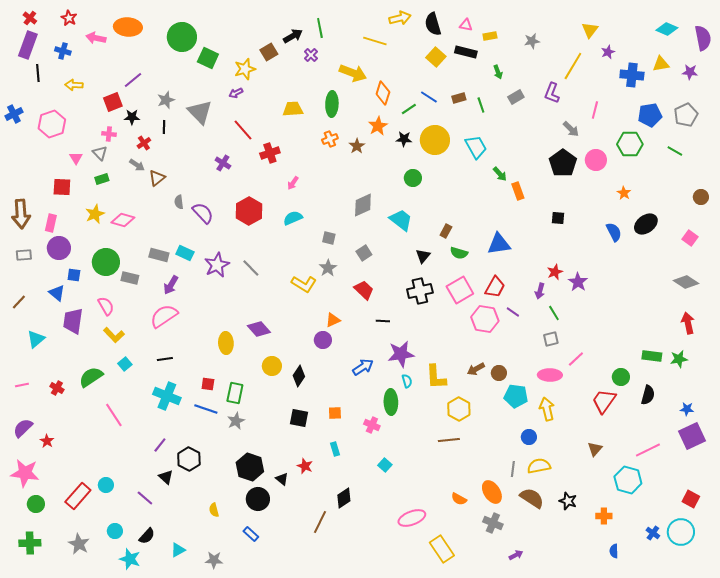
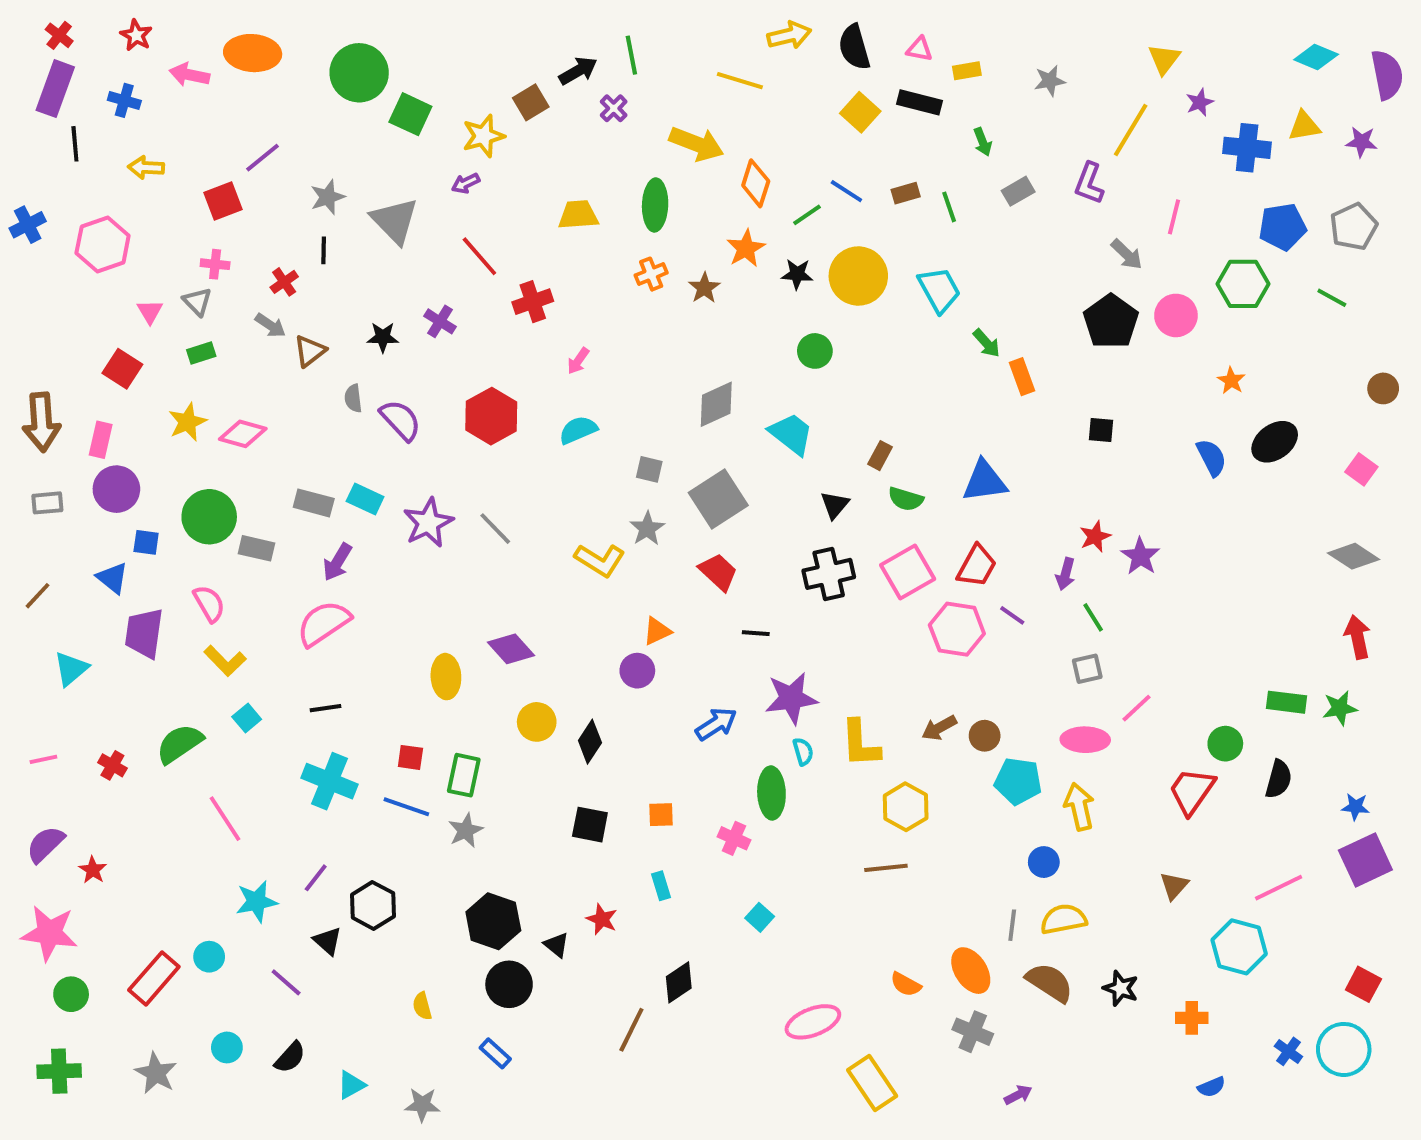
black star: (132, 117) -> (383, 337), moved
red square: (62, 187) -> (122, 369), turned 30
gray square: (364, 253) -> (718, 499), size x1.8
blue semicircle: (614, 551) -> (1211, 1087), turned -112
cyan star: (130, 559) -> (257, 901), moved, turned -30

